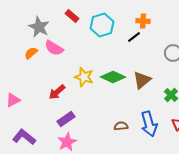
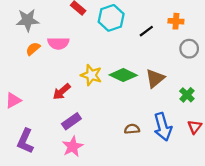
orange cross: (143, 21) -> (176, 21), moved
gray star: (39, 27) -> (28, 20), moved, turned -30
pink semicircle: (54, 48) -> (58, 43), turned -30
purple L-shape: (24, 137) -> (25, 141), turned -105

